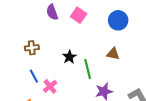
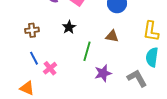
black star: (69, 57) -> (69, 27), moved
green line: (88, 69) -> (87, 51), turned 30

